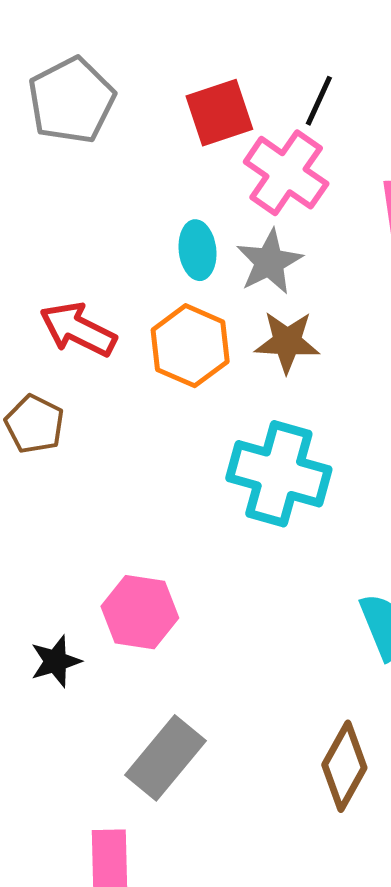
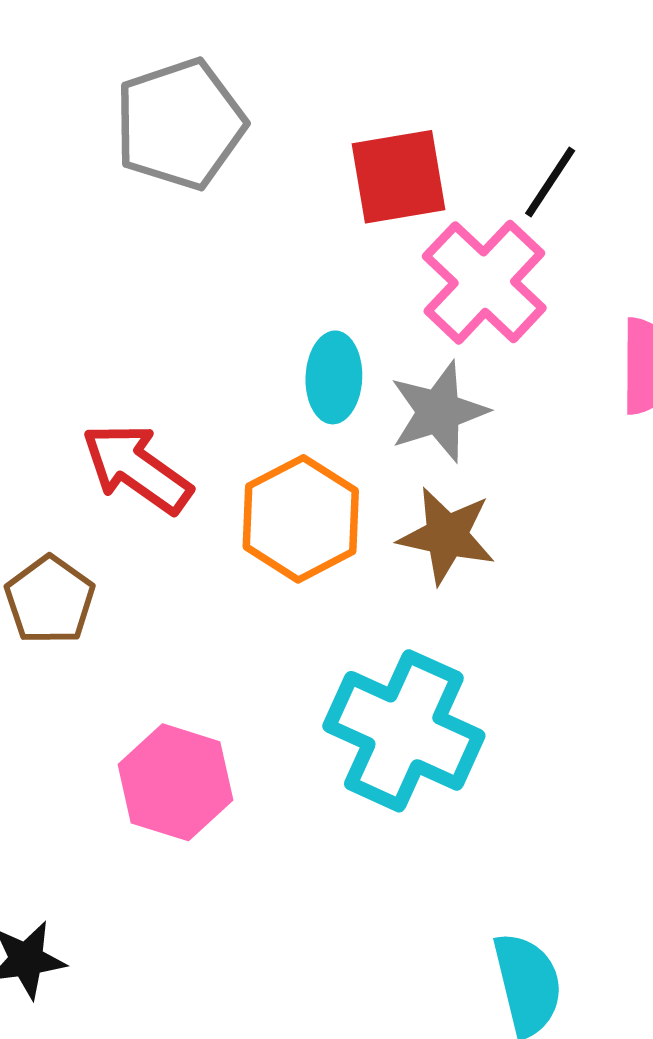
pink hexagon: (140, 612) -> (175, 782), moved

